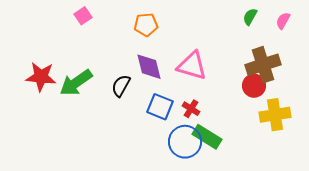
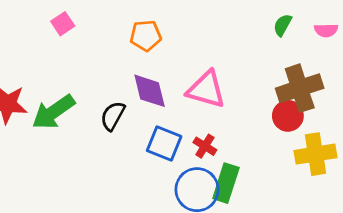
pink semicircle: (283, 21) -> (326, 30), turned -120
green rectangle: (207, 137) -> (226, 183), turned 76

